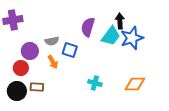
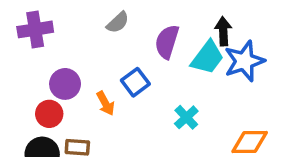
gray semicircle: (52, 41) -> (118, 22), moved, turned -32
blue square: (70, 50) -> (135, 82), turned 35
cyan cross: (95, 83) -> (186, 117), moved, turned 32

